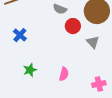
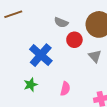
blue cross: (20, 35) -> (41, 55), moved, size x1.6

